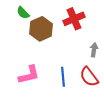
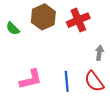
green semicircle: (23, 13) -> (13, 29), moved
brown hexagon: (41, 29) -> (43, 17), moved

